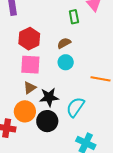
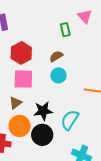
brown triangle: (30, 88) -> (15, 103), moved

